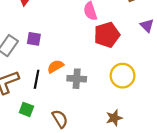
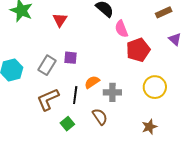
green square: (26, 109) -> (67, 124), turned 32
brown semicircle: (60, 119) -> (100, 117), moved

